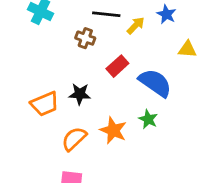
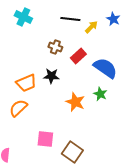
brown cross: (85, 38) -> (55, 47), moved
orange semicircle: (74, 139) -> (18, 108), moved

